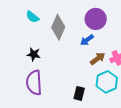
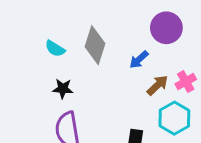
cyan semicircle: (32, 17) -> (55, 49), moved
purple circle: (96, 19) -> (166, 28), moved

